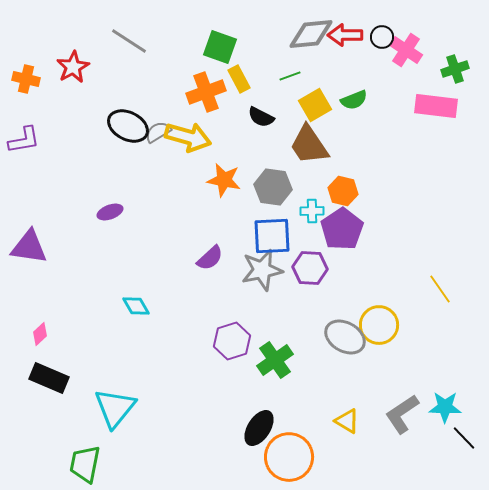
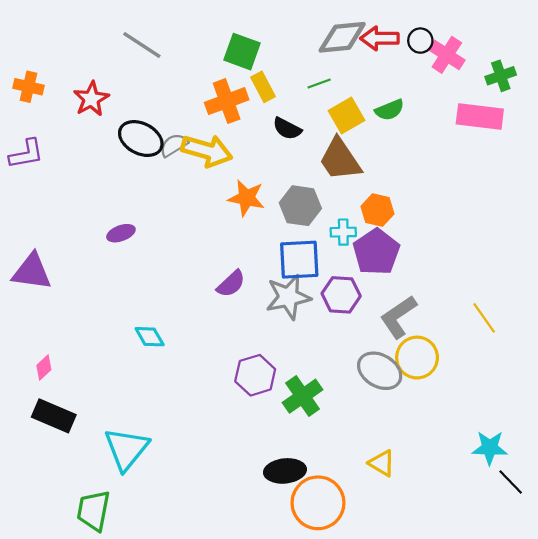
red star: (73, 67) -> (91, 99), moved
gray L-shape: (402, 414) -> (398, 317), moved
black ellipse: (259, 428) -> (285, 471), turned 51

